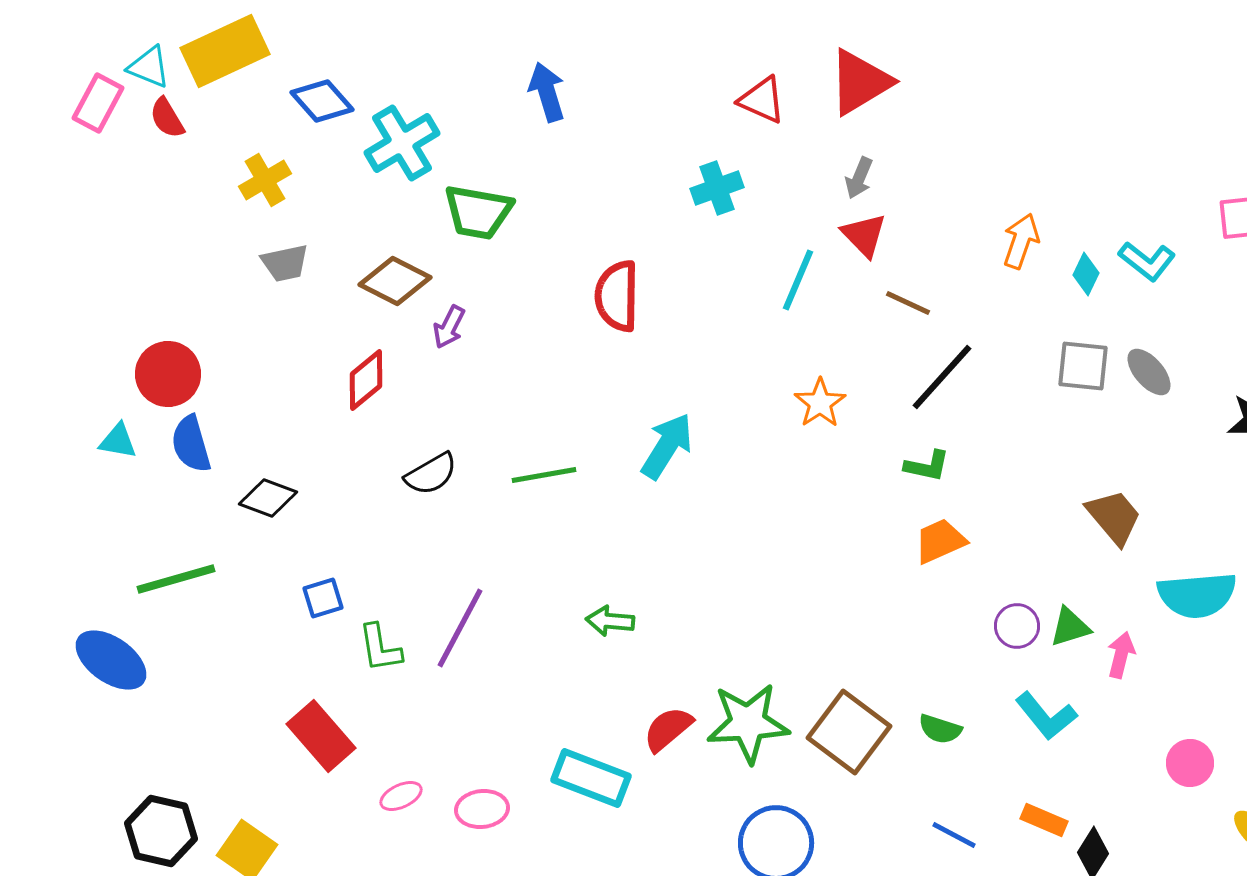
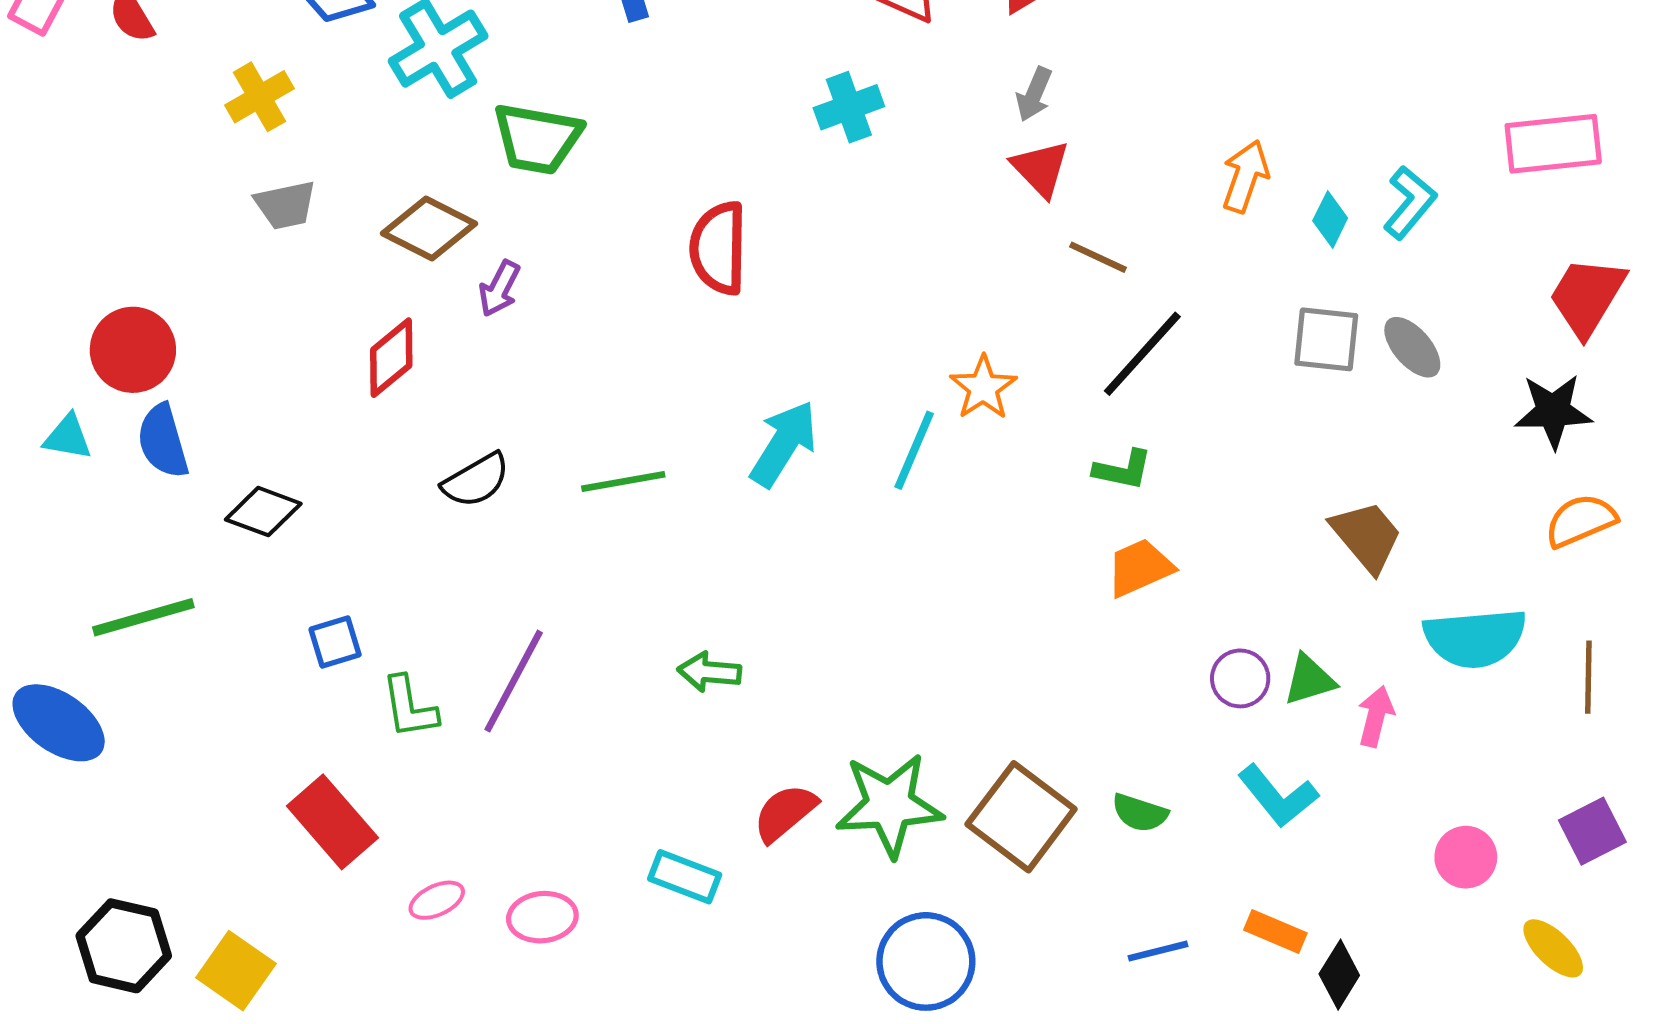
cyan L-shape: (1147, 261) -> (1410, 202), turned -88
cyan line: (798, 280) -> (914, 450), moved
cyan rectangle: (591, 778) -> (685, 877), size x0.7
blue line: (954, 835) -> (1158, 951), turned -42

